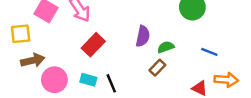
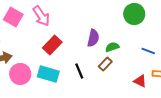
cyan rectangle: (88, 80) -> (48, 74), size x1.5
black line: (111, 83) -> (79, 71), moved

